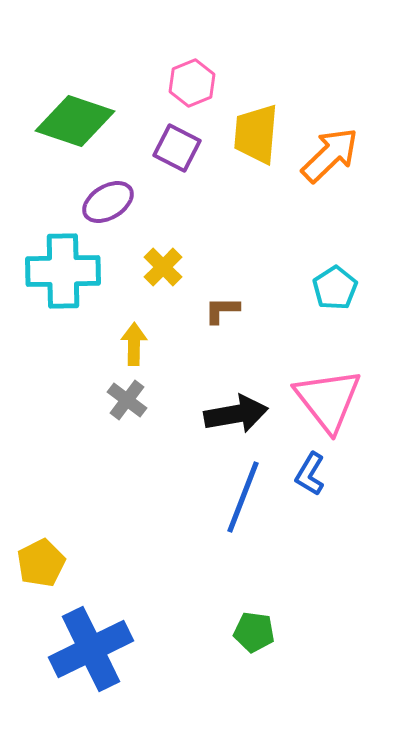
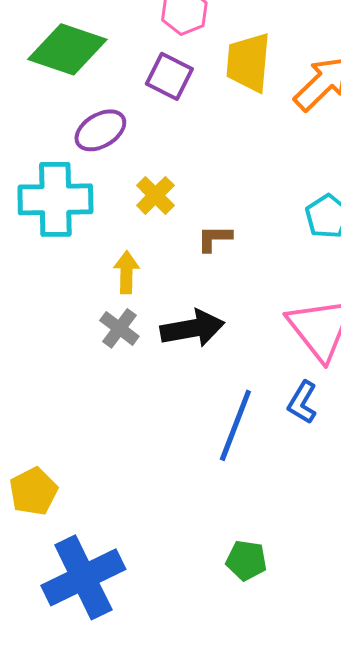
black arrow: (236, 414) -> (192, 328), moved

